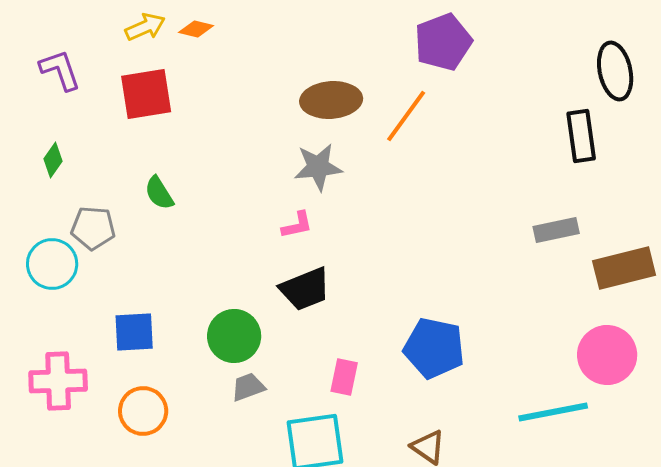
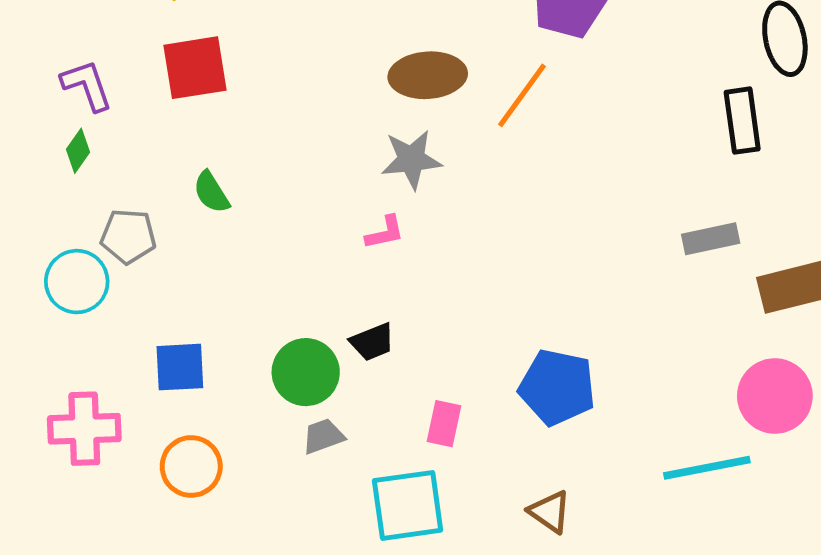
purple L-shape: (60, 70) -> (87, 85), moved
black trapezoid: (305, 289) -> (372, 342), moved, size x0.7

